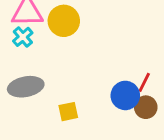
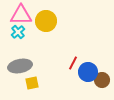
red line: (144, 82) -> (73, 63), moved
yellow square: (68, 112) -> (32, 83), moved

